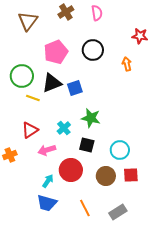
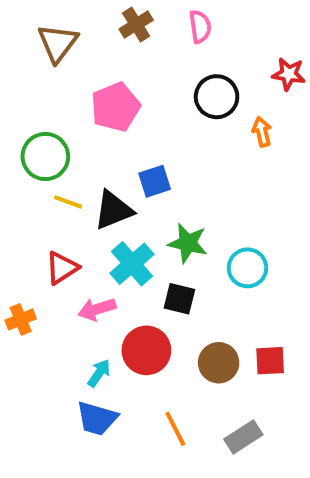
black circle: (93, 50) -> (217, 97), moved
black triangle: (52, 83) -> (113, 210), moved
cyan cross: (64, 128) -> (132, 264), size x1.5
cyan circle: (120, 150) -> (247, 268), moved

